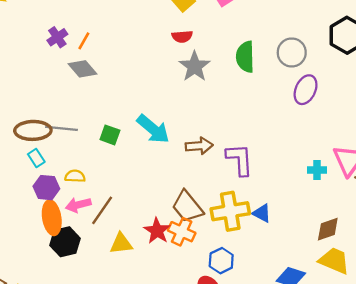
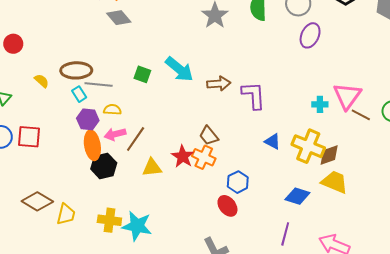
gray line: (61, 128) -> (99, 85), moved
brown trapezoid: (187, 207) -> (209, 136), size x0.7
yellow cross: (230, 211) -> (308, 146), moved, turned 32

